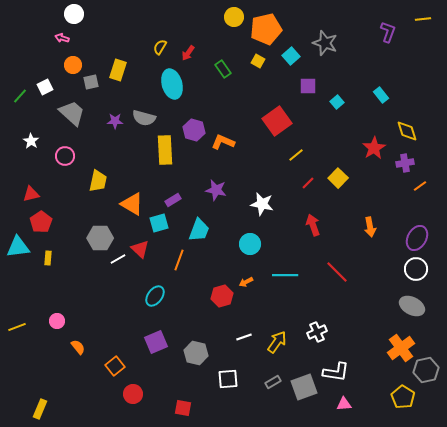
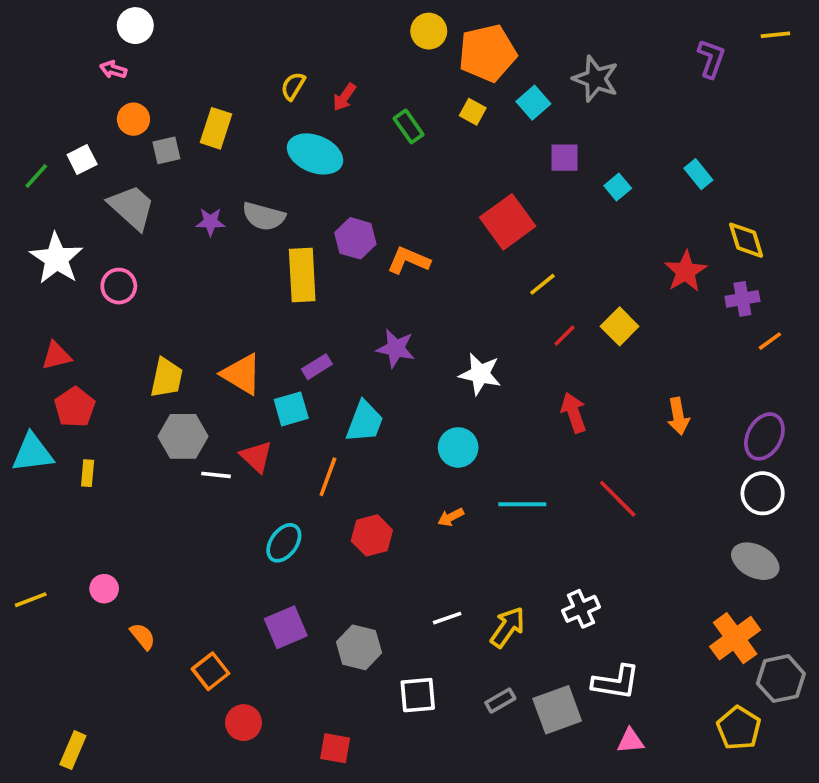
cyan ellipse: (172, 84) -> (315, 154), turned -52
white star: (31, 141) -> (56, 259), size x1.8
yellow trapezoid: (98, 181) -> (166, 378), moved
white line: (118, 259) -> (216, 475), turned 35
red hexagon: (222, 296) -> (372, 535), moved

